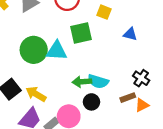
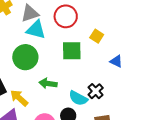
cyan triangle: (57, 51) -> (36, 30), moved
black cross: (141, 78) -> (96, 91), moved
green arrow: (82, 82) -> (48, 83), moved

